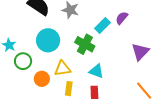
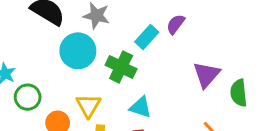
cyan circle: (48, 40) -> (78, 51), moved
yellow triangle: (62, 68) -> (88, 106), turned -48

